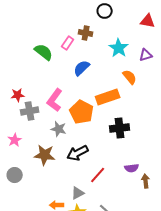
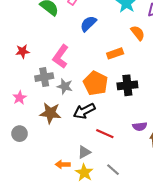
orange rectangle: (108, 97) -> (115, 53), size x0.7
gray cross: (30, 111) -> (44, 77), moved
orange pentagon: (82, 112) -> (96, 83), moved
red line: (98, 175) -> (105, 134), turned 72

